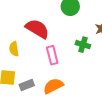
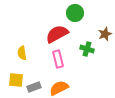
red semicircle: (37, 29) -> (57, 34), moved, turned -60

